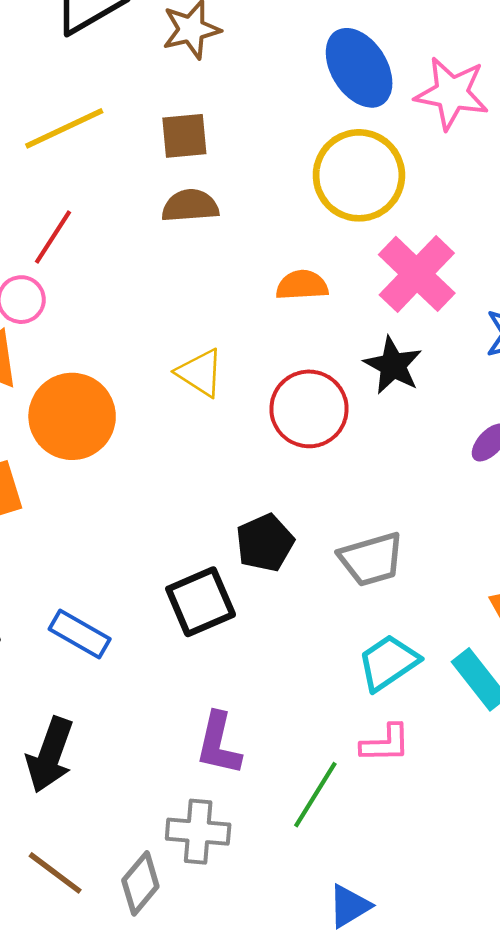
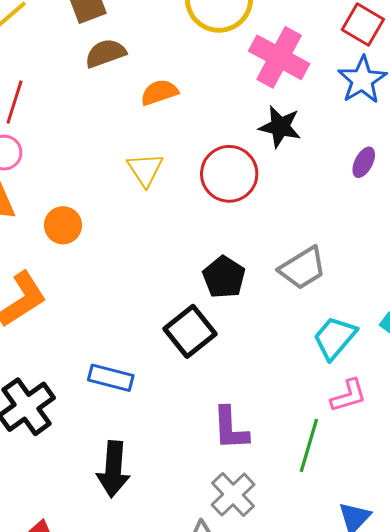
orange semicircle: (302, 285) -> (159, 92), moved
yellow triangle: (200, 373) -> (145, 169), turned 39
orange circle: (72, 416) -> (63, 225), size x0.6
gray cross: (198, 832) -> (233, 495), turned -33

